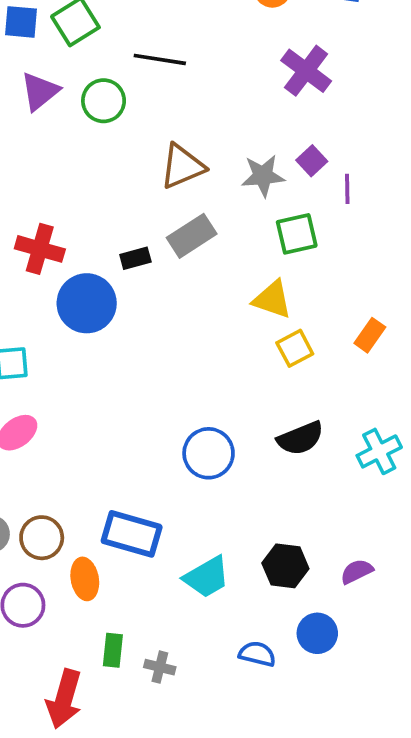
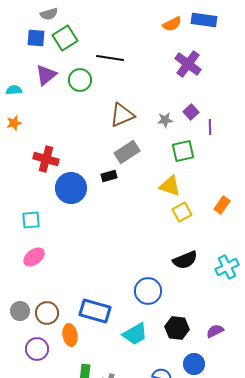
gray star: (263, 176) -> (165, 120), size x0.7
black rectangle: (135, 258) -> (109, 176), moved
blue circle: (209, 453) -> (148, 291), moved

